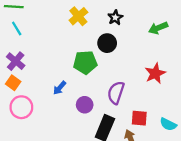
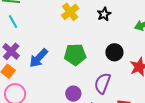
black circle: (107, 43) -> (114, 52), moved
blue arrow: (60, 88) -> (39, 58), moved, size x1.5

